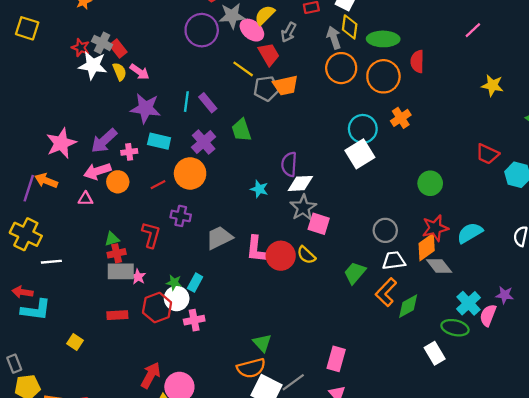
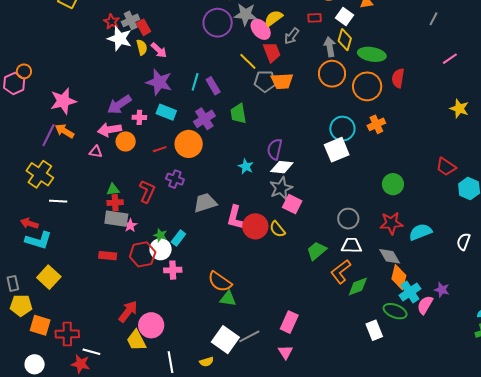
gray cross: (102, 43) -> (131, 20), turned 30
pink star: (61, 143) -> (63, 101), moved
orange diamond: (427, 247) -> (399, 277), moved, turned -50
yellow square: (75, 342) -> (49, 277), moved, size x1.6
green triangle: (262, 343) -> (228, 299), turned -48
orange semicircle: (251, 368) -> (220, 282), moved, turned 40

